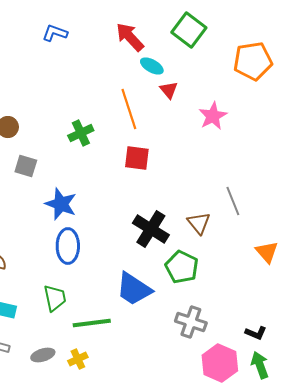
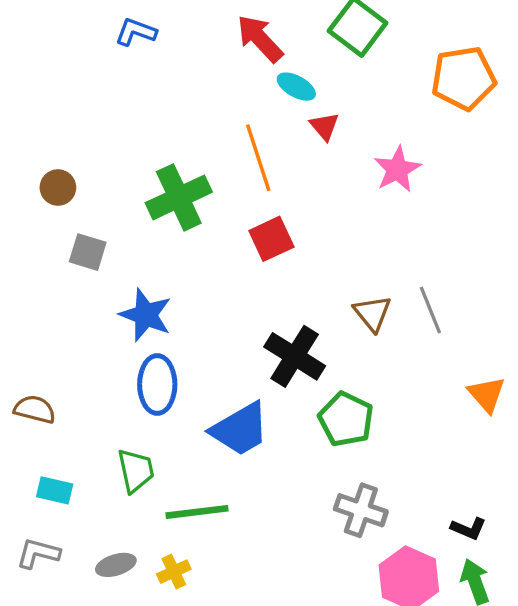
green cross: (81, 133) -> (179, 197), size x1.5
red square: (137, 158) -> (271, 239), turned -32
brown triangle: (199, 223) -> (372, 313), moved
blue trapezoid: (134, 289) -> (240, 429), moved, turned -63

